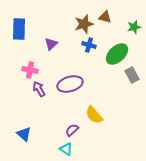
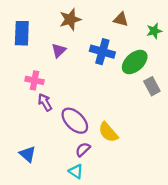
brown star: (84, 24) -> (70, 19), moved
blue cross: (89, 45) -> (102, 52), size x1.5
purple ellipse: (70, 84) -> (75, 121), moved, turned 60

